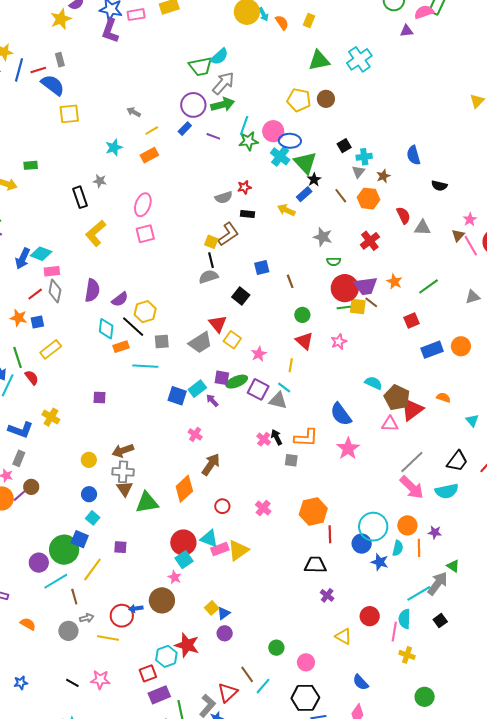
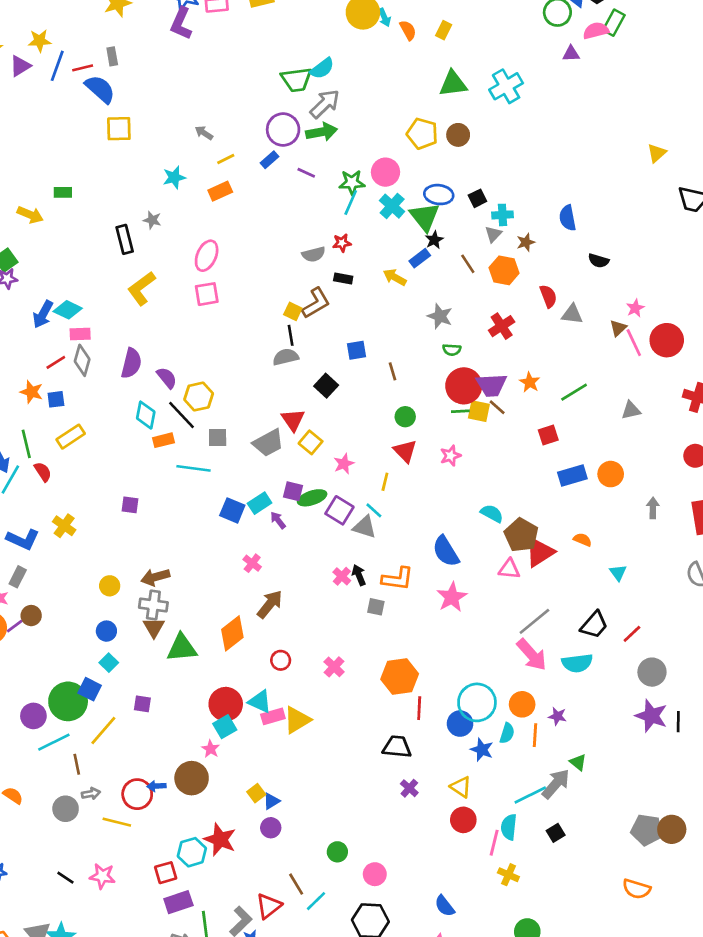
cyan line: (244, 126) -> (351, 203), moved
blue ellipse: (290, 141) -> (439, 195), moved
purple semicircle: (120, 299) -> (167, 378), turned -96
yellow triangle: (343, 636) -> (461, 787), moved

